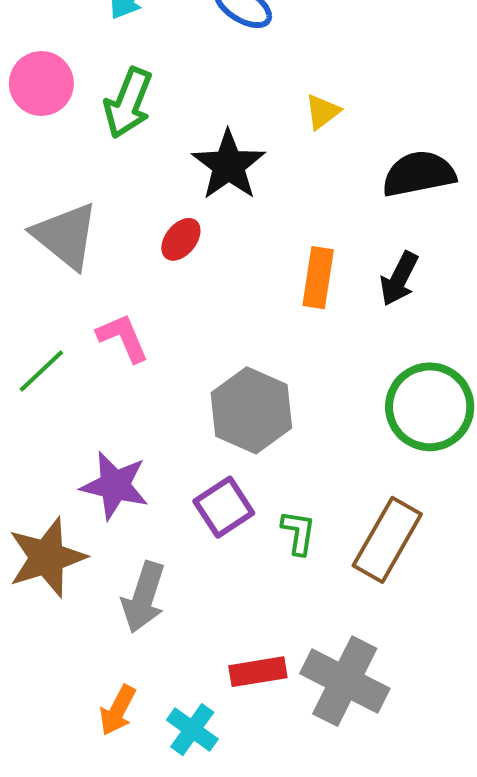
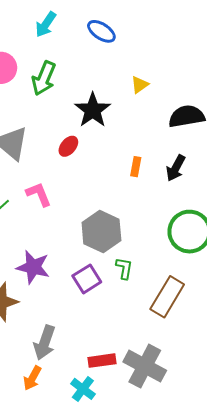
orange rectangle: (318, 278) -> (136, 167), size x0.7
green L-shape: (298, 533) -> (124, 268), moved
gray arrow: (144, 597) -> (45, 343), moved
cyan cross: (192, 730) -> (83, 389), moved

